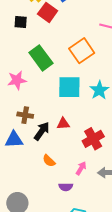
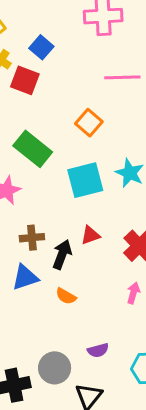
orange square: (82, 51) -> (89, 123), size x0.7
orange semicircle: (49, 161) -> (66, 296), moved
purple semicircle: (66, 187) -> (98, 350), moved

